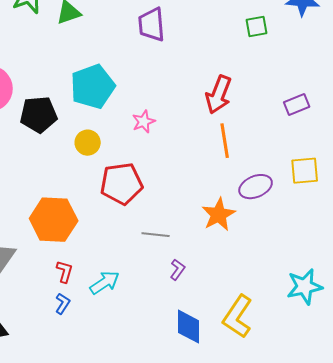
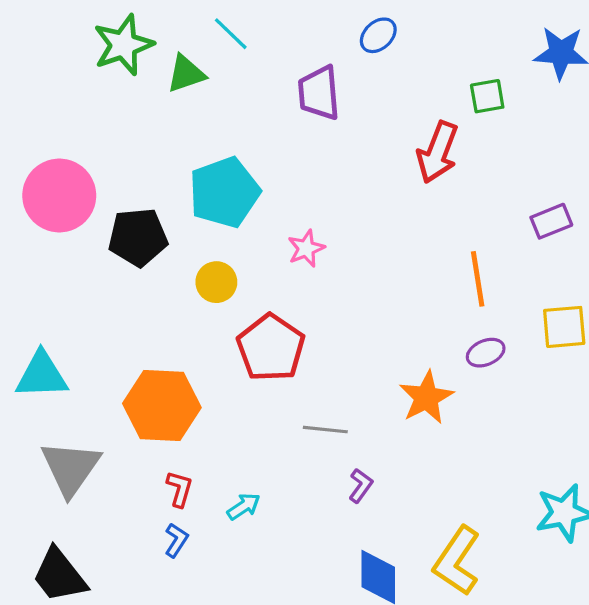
red arrow: (219, 95) -> (438, 152), moved
orange line: (225, 141) -> (478, 279), moved
red pentagon: (122, 184) -> (271, 348), turned -30
purple ellipse: (256, 187) -> (486, 353), size x0.7
cyan arrow: (105, 283) -> (244, 506), size x0.7

